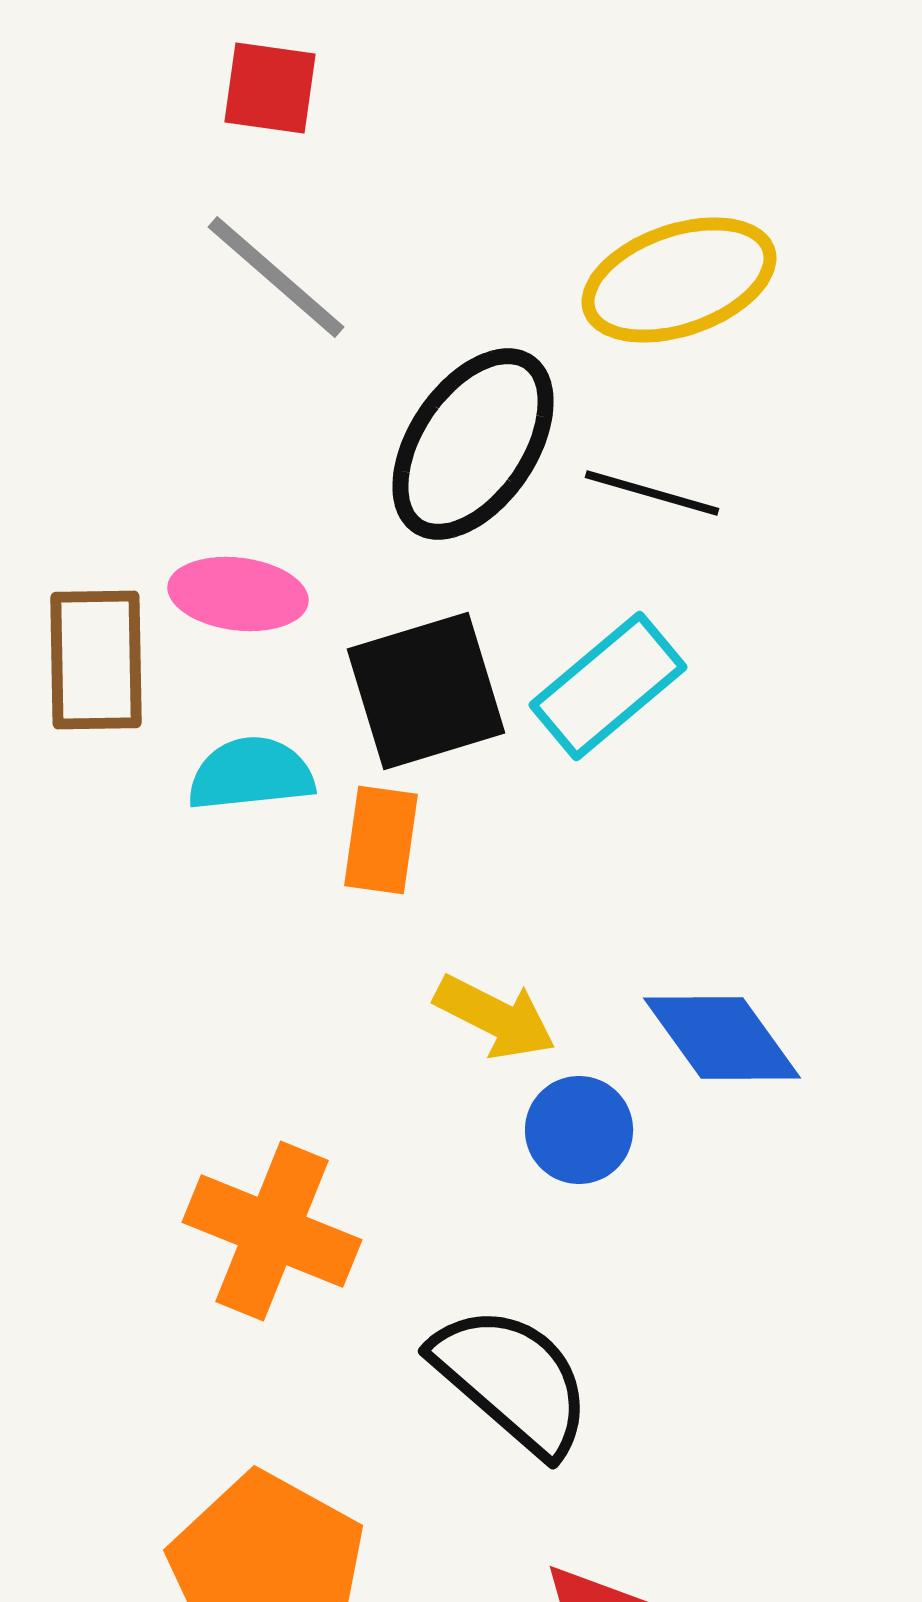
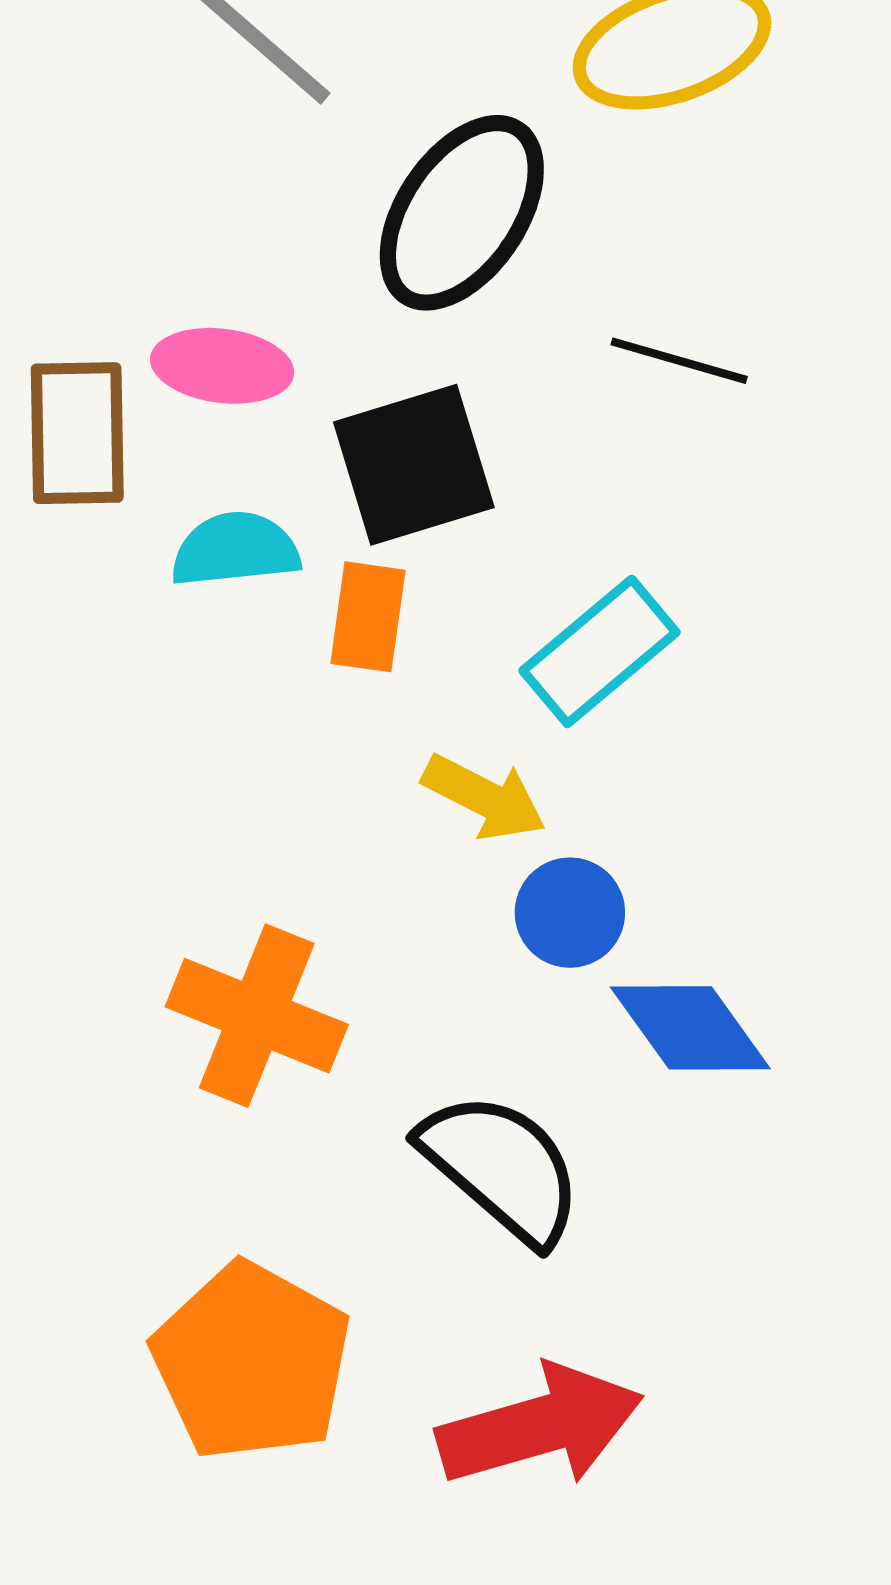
black line: (652, 493) -> (679, 361), moved
cyan rectangle: (608, 686) -> (599, 651), moved
blue diamond: (722, 1038) -> (690, 1028), moved

